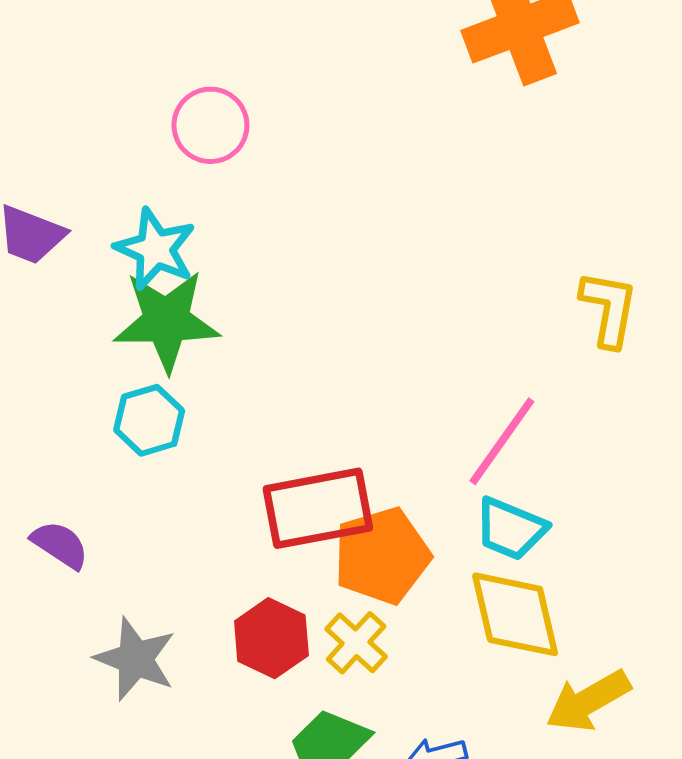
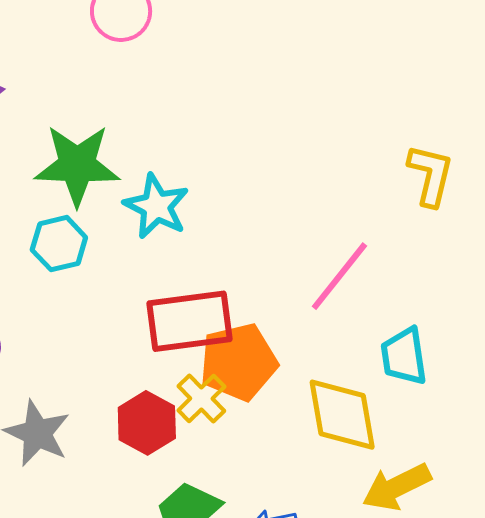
cyan star: (155, 249) -> (156, 206), moved
cyan trapezoid: (511, 529) -> (404, 356), moved, turned 56
yellow cross: (356, 643) -> (201, 398), moved

